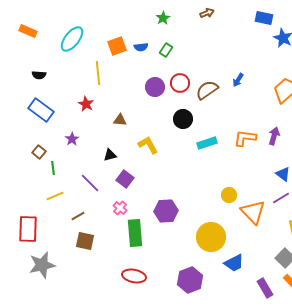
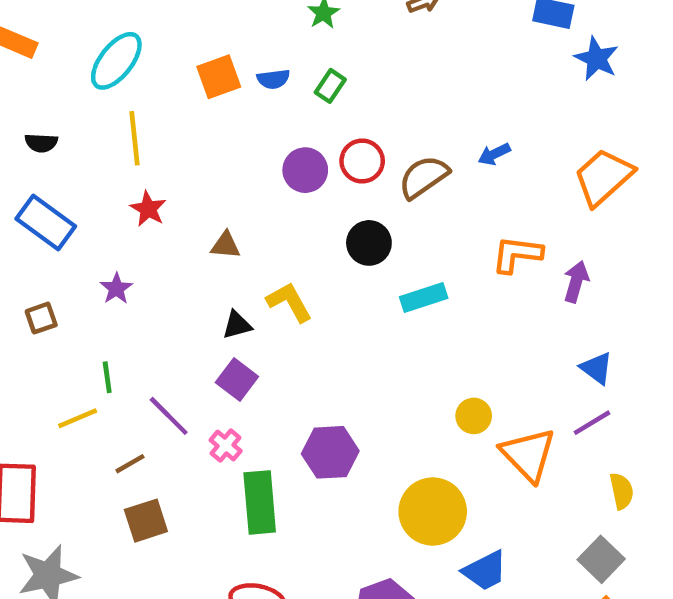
yellow line: (98, 73) -> (135, 138), moved
blue arrow: (238, 80) -> (494, 154), turned 32
orange L-shape: (245, 138) -> (517, 254), moved
brown square: (39, 152) -> (41, 318), turned 32
black triangle: (110, 155) -> (237, 325), moved
green line: (53, 168) -> (107, 377), moved
purple line: (90, 183) -> (169, 416), moved
brown square: (85, 241) -> (146, 521), turned -30

